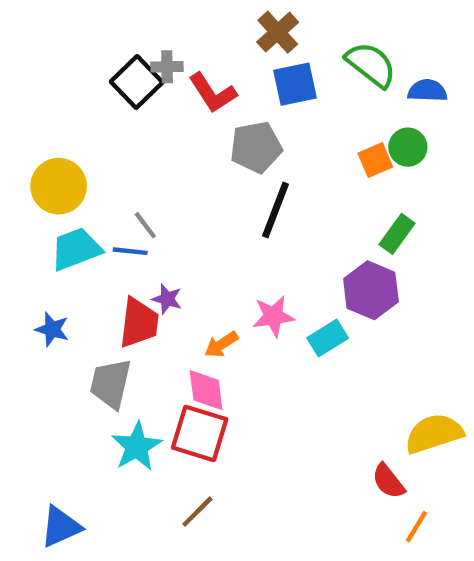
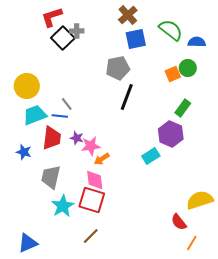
red L-shape: (213, 93) -> (52, 17), moved, turned 105
pink star: (273, 316) -> (91, 146), moved
red trapezoid: (139, 323) -> (52, 138), moved

